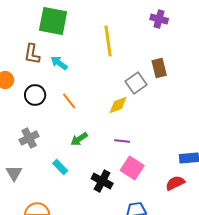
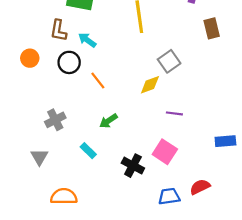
brown rectangle: (159, 68) -> (212, 28), moved
black circle: (35, 95) -> (69, 62), moved
purple line: (122, 141) -> (174, 113), moved
red semicircle: (175, 183) -> (200, 187), moved

